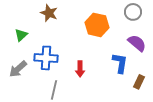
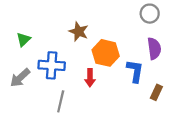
brown star: (49, 13) -> (79, 32), moved
orange hexagon: (97, 25) -> (106, 53), moved
purple semicircle: (137, 43) -> (154, 48), turned 42

